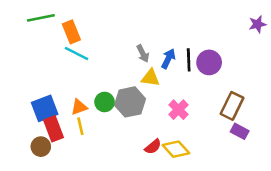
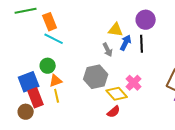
gray arrow: (143, 54) -> (108, 50), moved
purple circle: (209, 62) -> (146, 20), moved
yellow triangle: (150, 78) -> (116, 30), moved
green circle: (105, 102) -> (48, 66), moved
yellow diamond: (176, 149) -> (117, 94), moved

